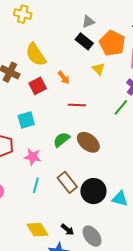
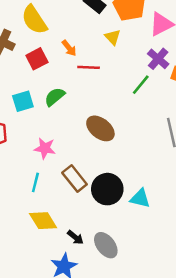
red line: (77, 105) -> (89, 67), moved
green semicircle: (61, 140) -> (55, 97), moved
pink star: (33, 157) -> (45, 148), moved
yellow diamond: (37, 230) -> (43, 221), moved

